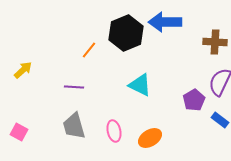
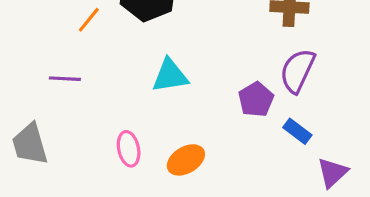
cyan triangle: (140, 85) -> (170, 76), turned -35
gray trapezoid: (74, 126) -> (30, 144), moved

